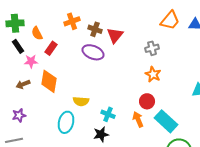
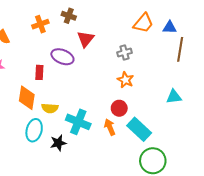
brown cross: (95, 29) -> (69, 16), moved
red rectangle: (51, 48) -> (39, 72), moved, turned -32
orange diamond: (49, 81) -> (27, 98), moved
cyan cross: (108, 114) -> (78, 122), size x1.6
black star: (101, 134) -> (58, 143), moved

